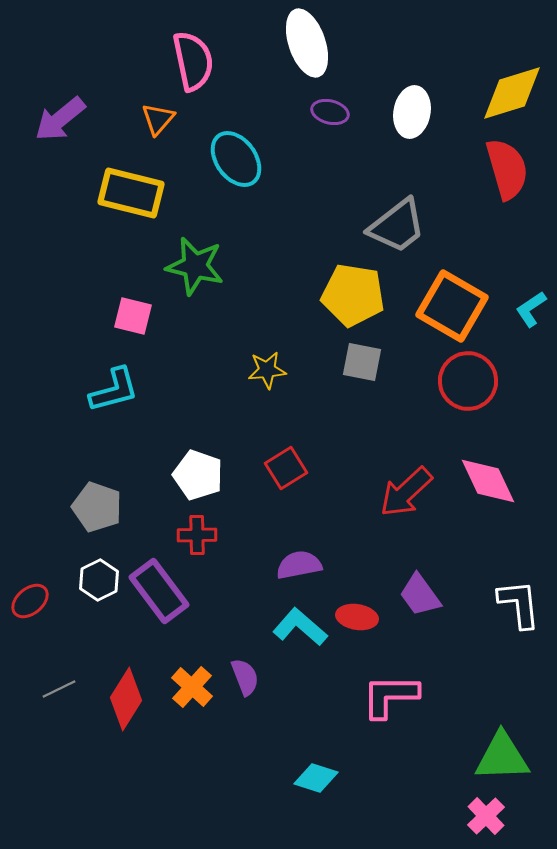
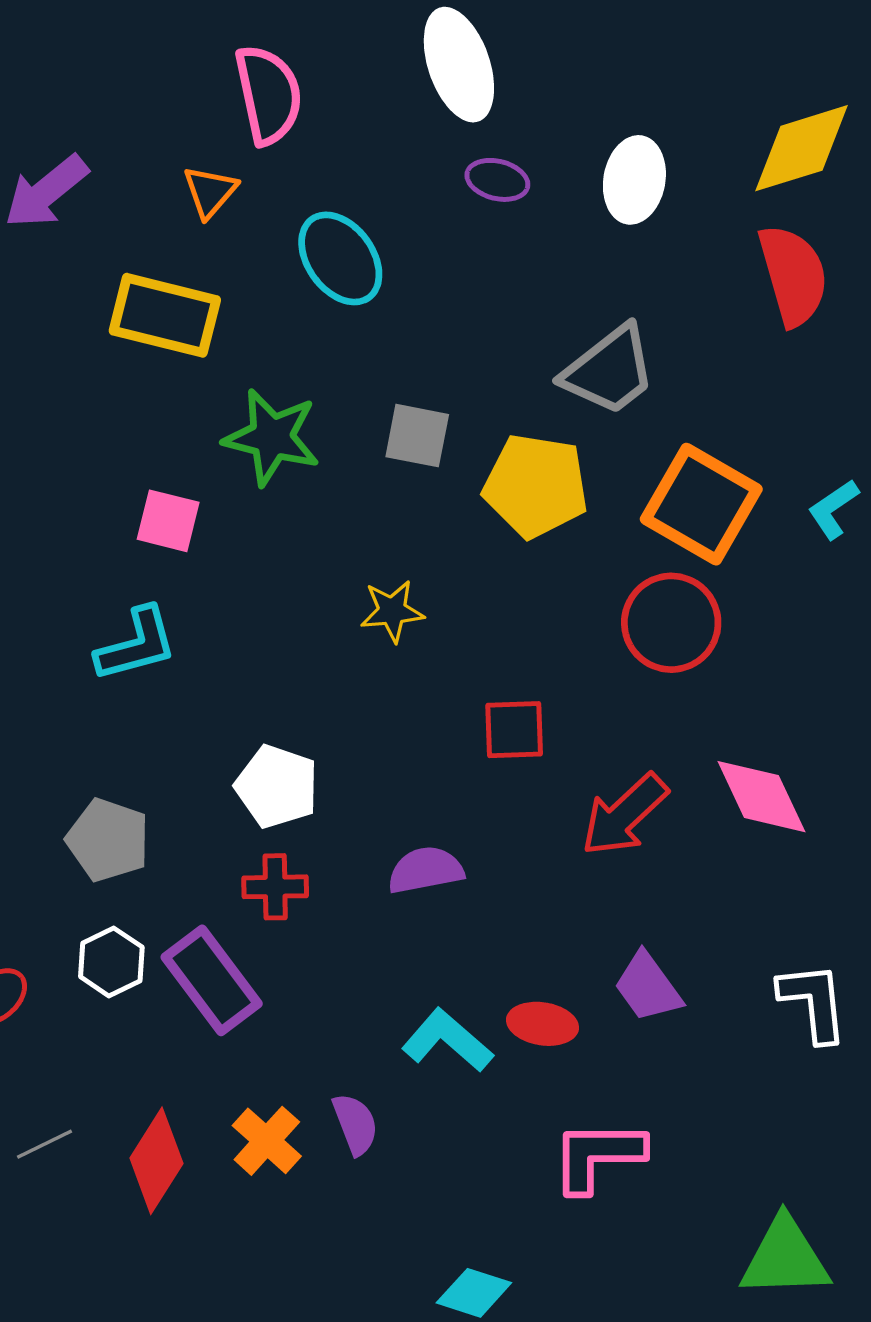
gray square: (362, 362) -> (417, 436), moved
red circle: (468, 381) -> (671, 623), moved
red square: (286, 468) -> (514, 730), moved, turned 30
purple semicircle: (299, 565) -> (426, 870), moved

